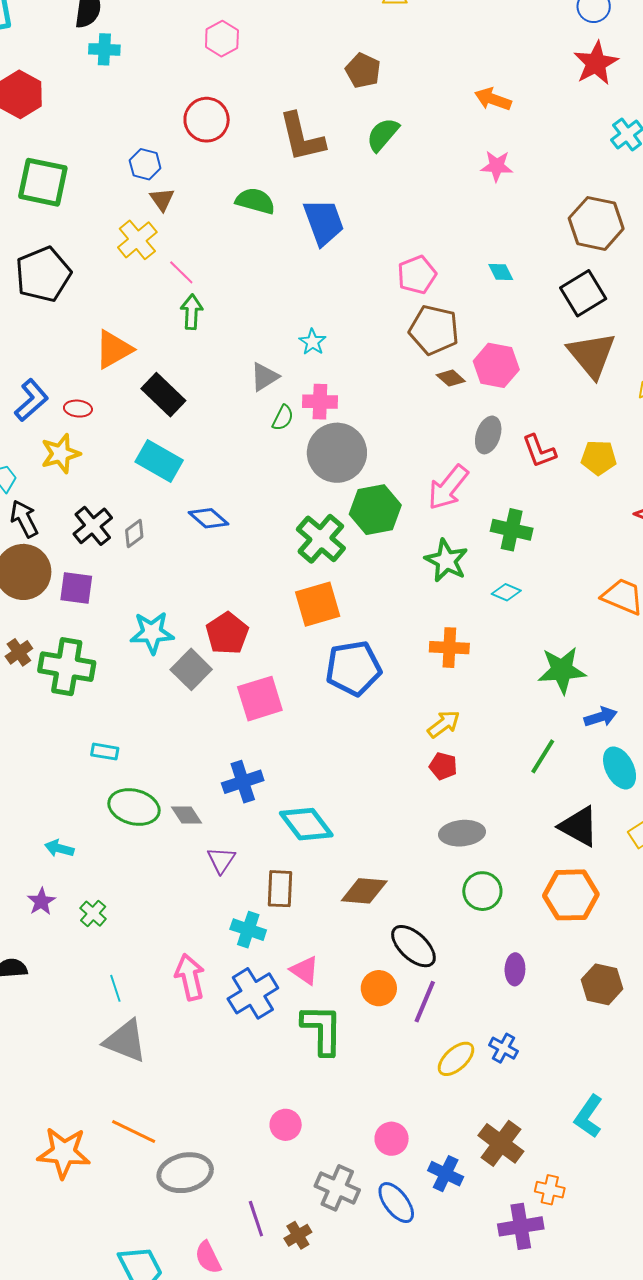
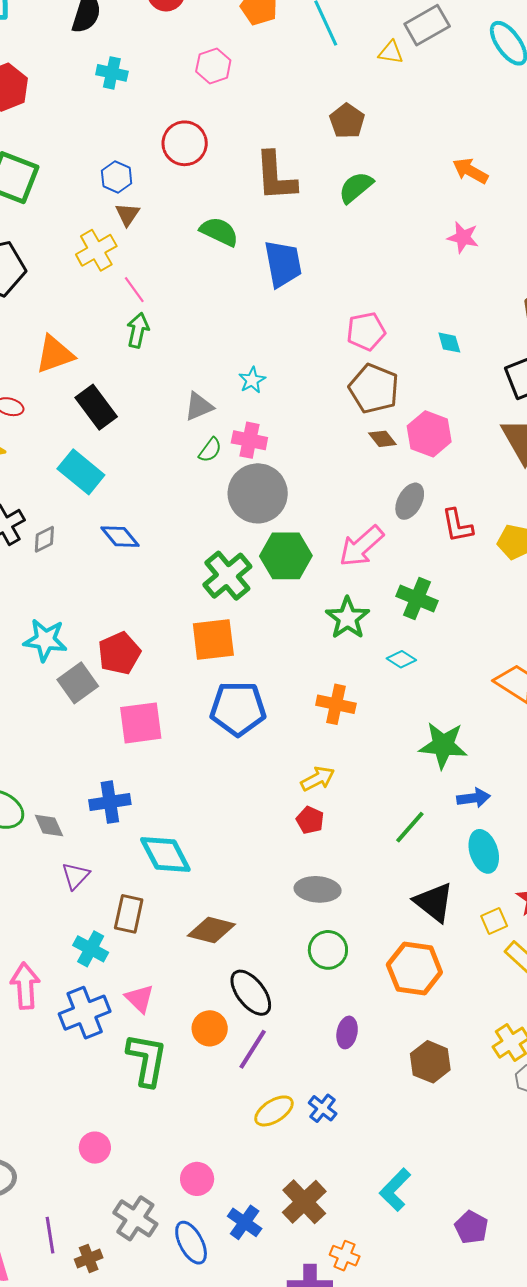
cyan cross: (104, 49) -> (112, 73), moved

